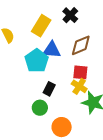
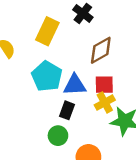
blue triangle: (52, 50) -> (75, 85), moved
yellow cross: (79, 86) -> (105, 103), turned 35

